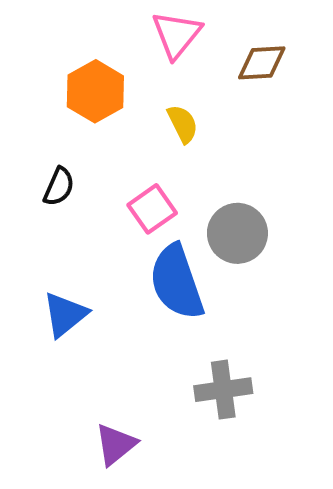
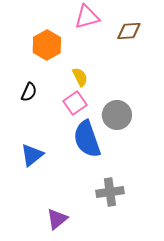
pink triangle: (177, 34) -> (87, 17), turned 36
yellow semicircle: (183, 124) -> (80, 77), moved

